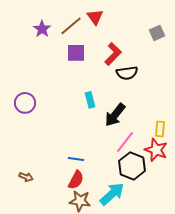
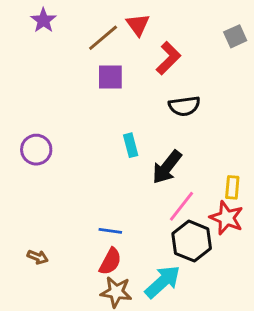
purple star: (42, 29) -> (43, 20), moved
gray square: (157, 33) -> (235, 36), moved
red L-shape: (113, 54) -> (168, 58), moved

